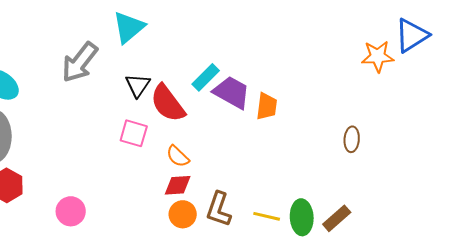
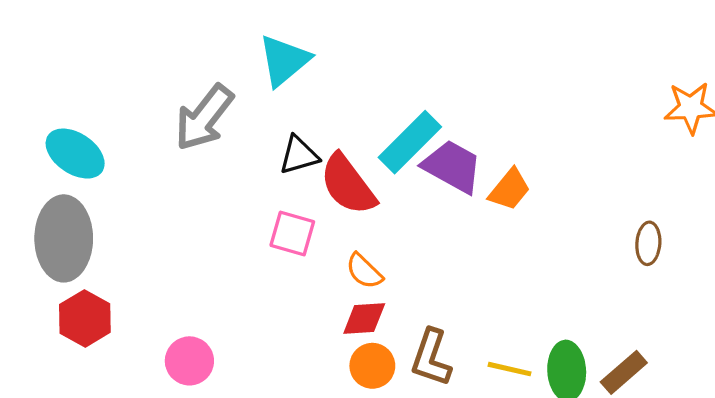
cyan rectangle: (206, 77) -> (410, 142), size x1.4
black triangle: (138, 85) -> (299, 155), turned 40
orange trapezoid: (267, 106) -> (510, 189), turned 32

